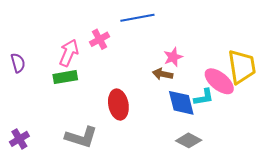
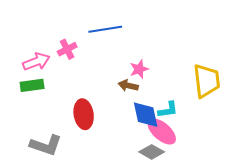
pink arrow: (69, 53) -> (36, 62), turned 44
pink ellipse: (219, 81) -> (162, 131), moved

